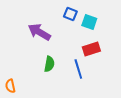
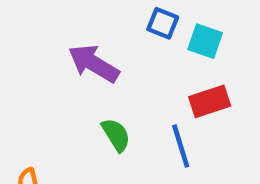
green semicircle: (49, 64) -> (116, 135), turned -42

